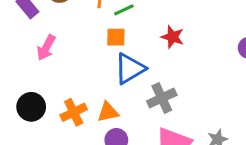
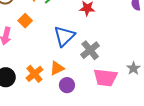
orange square: (116, 37) -> (25, 21), moved, turned -32

